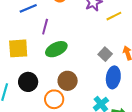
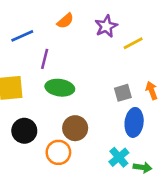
green ellipse: (56, 49) -> (60, 88), turned 35
gray square: (105, 54) -> (123, 93), turned 32

